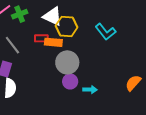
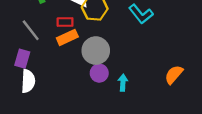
orange rectangle: (53, 42) -> (67, 37), moved, turned -30
cyan arrow: (90, 90) -> (123, 83), turned -88

